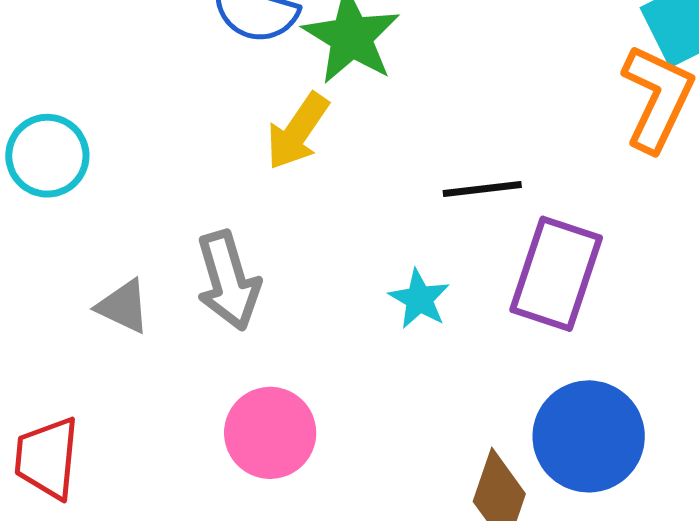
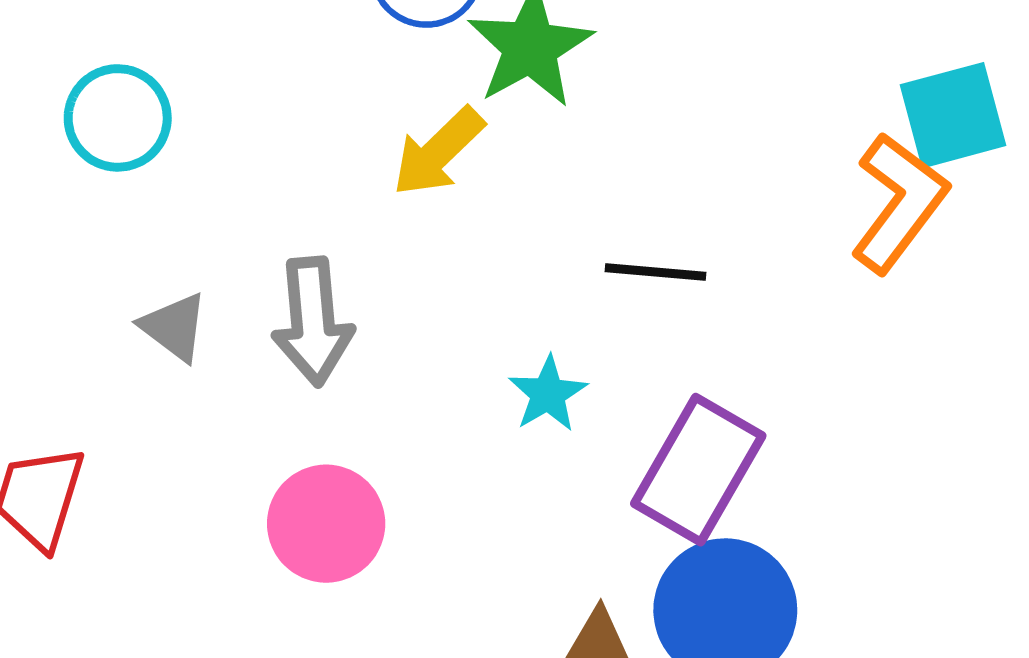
purple rectangle: (556, 274) -> (698, 470), moved

